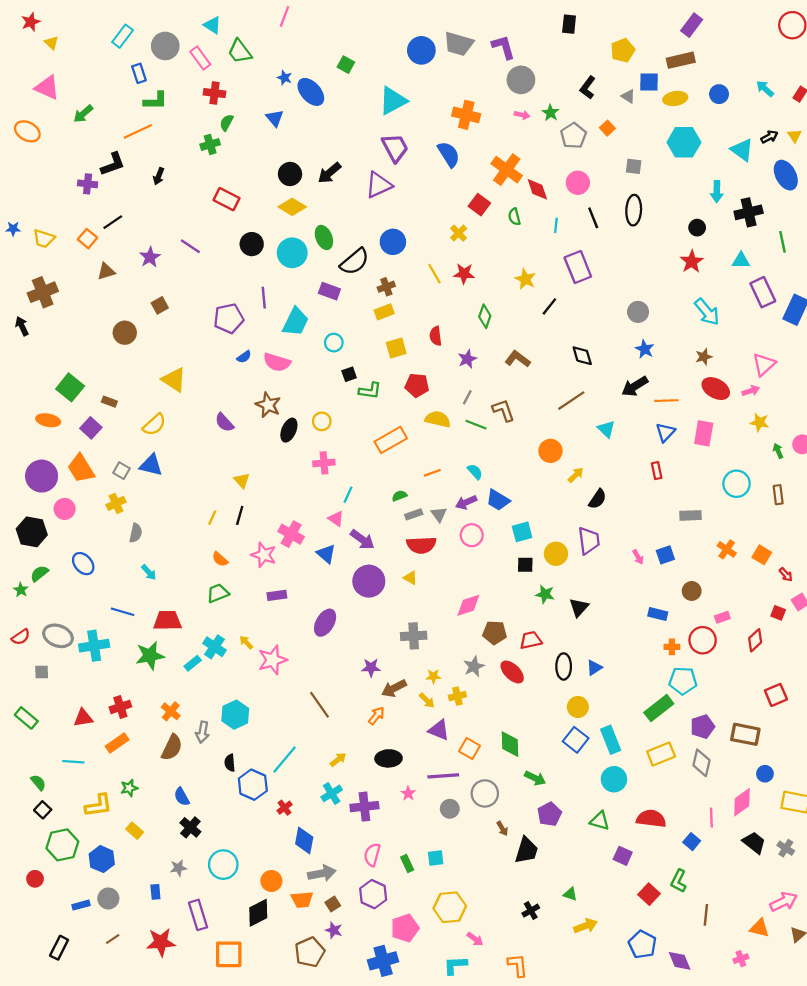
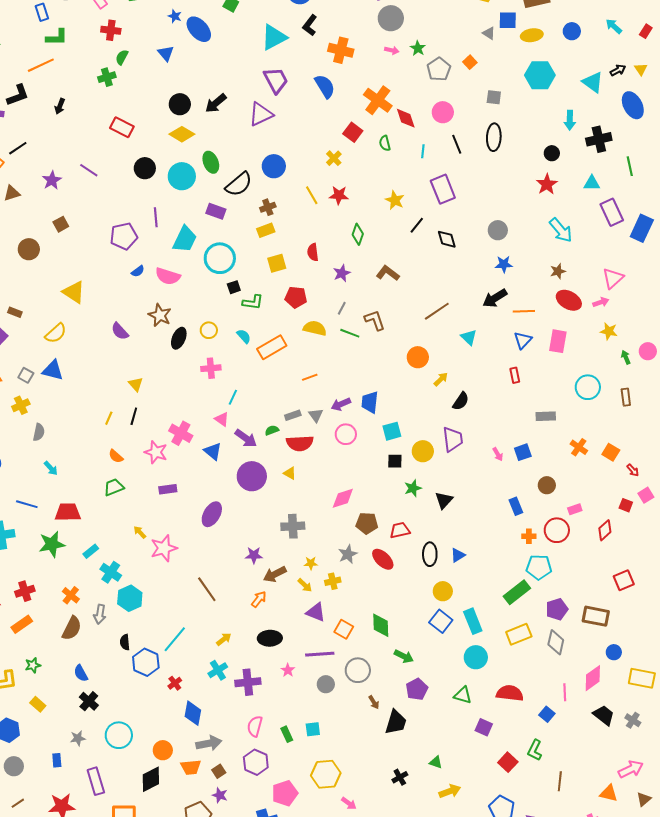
black L-shape: (588, 88) -> (310, 25), moved
cyan circle: (334, 343) -> (220, 258), size x1.8
blue star: (645, 349) -> (504, 264), turned -30
black diamond: (582, 356) -> (447, 239), moved
cyan semicircle: (475, 472) -> (244, 336), moved
green semicircle: (399, 496) -> (272, 430), moved
blue trapezoid: (498, 500) -> (370, 402), turned 65
green star: (545, 594) -> (413, 488), turned -30
blue rectangle: (658, 614) -> (516, 506), turned 54
cyan cross: (214, 647) -> (111, 572), moved

